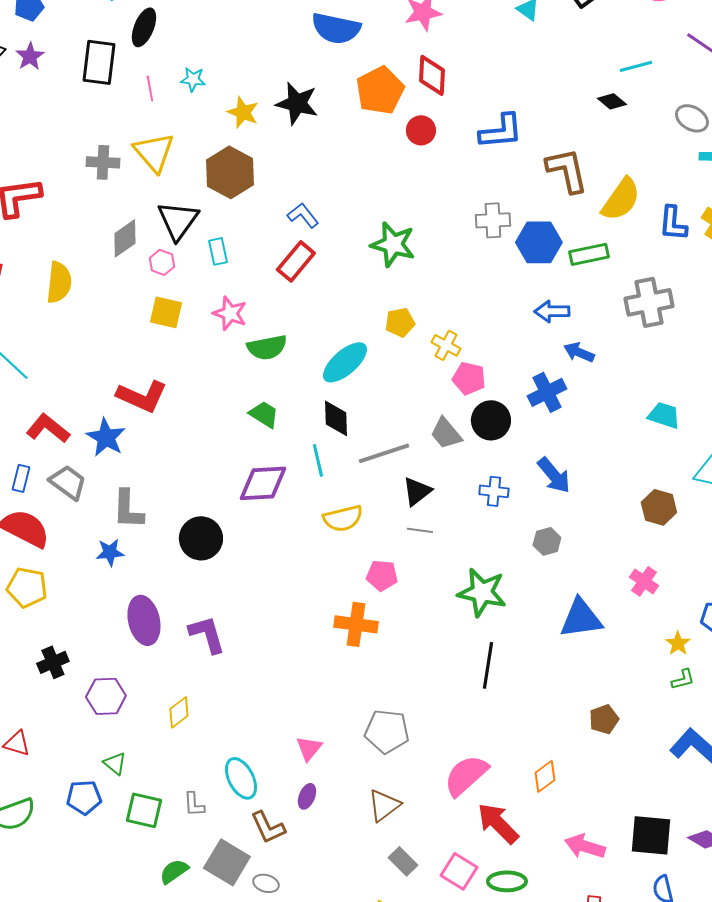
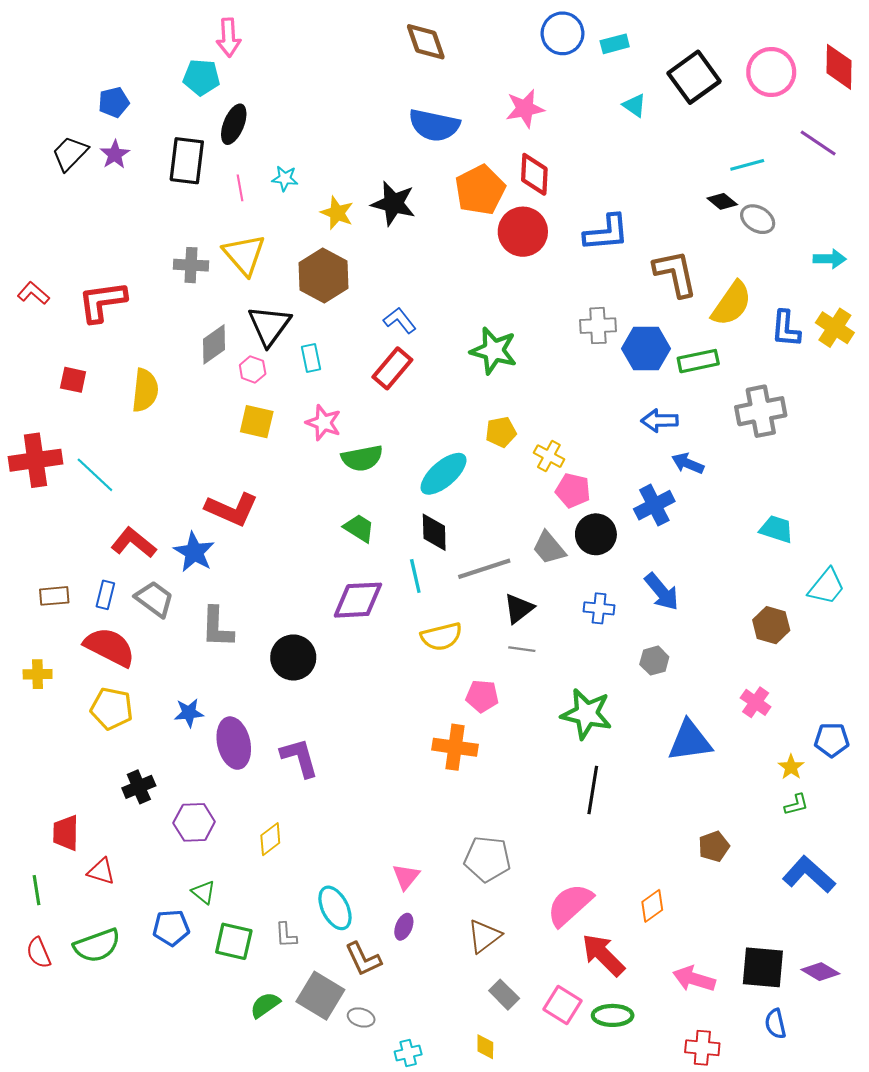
gray ellipse: (692, 118) -> (758, 219), moved
red circle: (421, 130) -> (523, 232), size x1.6
blue star: (110, 552) -> (189, 713), moved

